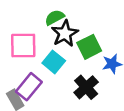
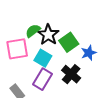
green semicircle: (55, 17) -> (33, 31), moved
purple rectangle: (29, 87) -> (42, 79), moved

